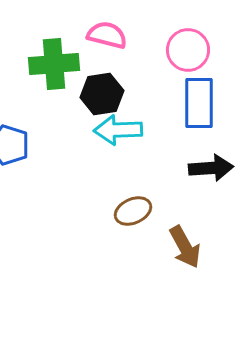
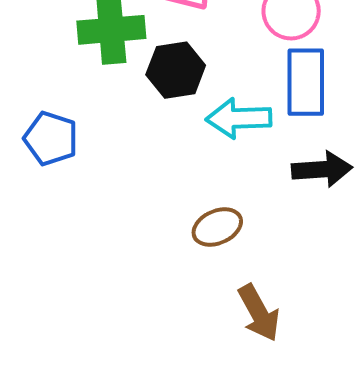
cyan arrow: (118, 130) -> (239, 118), moved
brown arrow: (185, 247) -> (259, 313), moved

